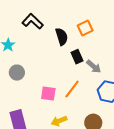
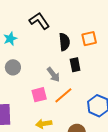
gray arrow: (94, 67) -> (53, 75), moved
pink square: (48, 94) -> (39, 95), turned -35

